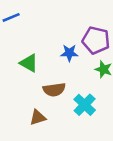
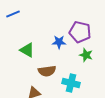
cyan cross: (85, 105) -> (71, 83), turned -30

